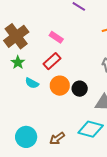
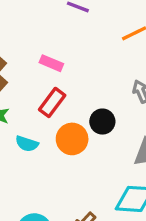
black circle: (80, 89) -> (102, 122), moved

